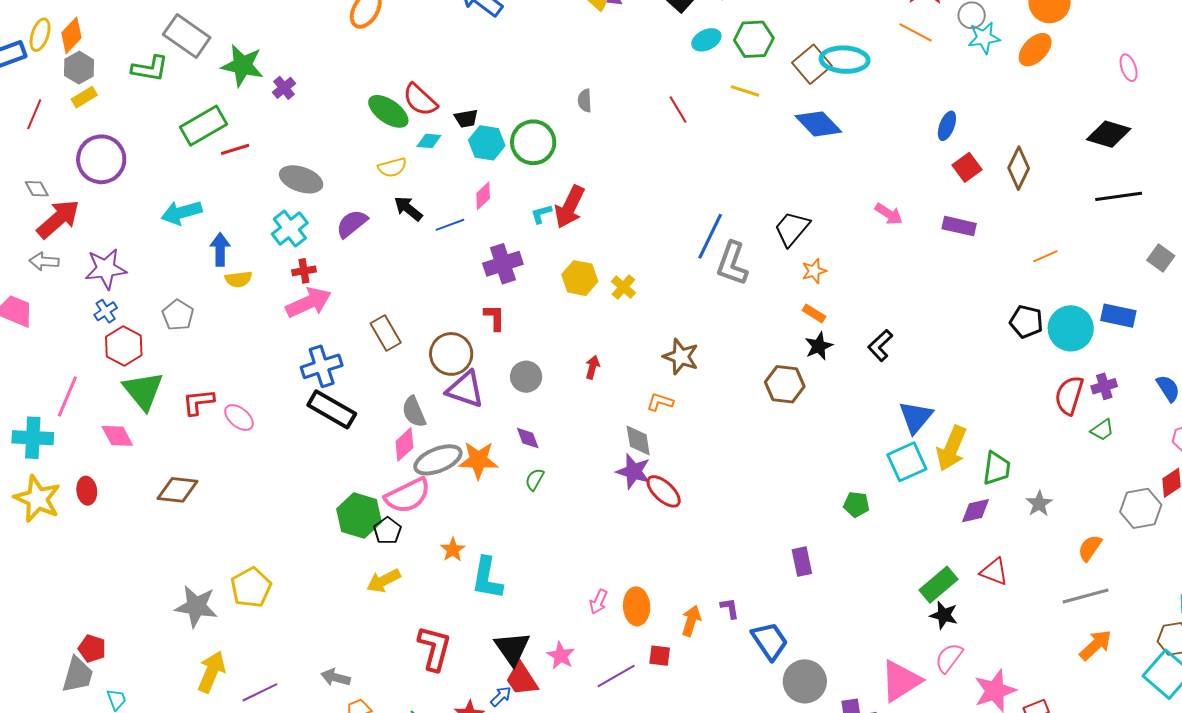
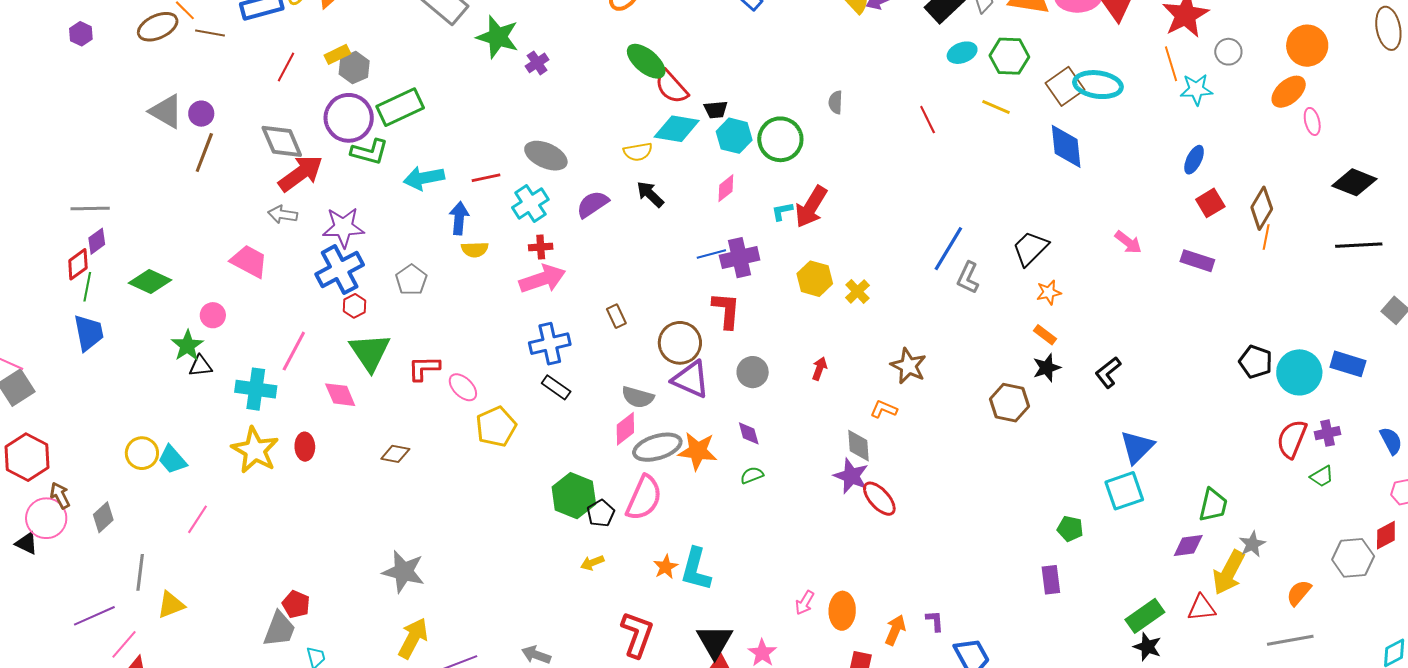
orange line: (915, 32) -> (1171, 64), turned 40
cyan star: (984, 38) -> (1196, 89), moved
gray hexagon: (79, 68) -> (354, 68), moved
pink ellipse: (1129, 68) -> (1312, 121), moved
green L-shape: (150, 69) -> (369, 152), moved
green ellipse: (388, 111) -> (646, 61), moved
blue diamond: (818, 124) -> (1066, 146), turned 33
green rectangle: (203, 126) -> (400, 107), moved
cyan diamond: (429, 141) -> (677, 129), size x1.8
red line: (235, 149) -> (486, 178), moved
gray diamond: (37, 189) -> (282, 141), size x1.8
blue line: (450, 225) -> (711, 254), moved
orange line: (1045, 256) -> (1266, 237), moved, turned -60
gray L-shape: (732, 263) -> (968, 278), size x0.7
blue cross: (106, 311) -> (340, 270), size x2.0
red L-shape: (494, 317) -> (726, 310), size x1.4
brown rectangle: (386, 333) -> (616, 316), size x0.7
red hexagon: (124, 346) -> (355, 306), size x0.6
black rectangle: (332, 409) -> (556, 387), size x0.6
gray semicircle: (414, 412) -> (638, 397), turned -56
yellow arrow: (951, 448) -> (1229, 572), moved
green semicircle: (535, 479) -> (752, 475), turned 35
brown diamond: (178, 490) -> (395, 454), size x0.7
pink semicircle: (408, 496) -> (644, 498), moved, turned -45
orange star: (453, 550) -> (666, 567), moved
purple rectangle: (802, 562) -> (1051, 580), moved
red triangle: (994, 572) -> (1201, 608), turned -32
yellow arrow: (383, 581) -> (592, 563), size x0.7
yellow pentagon: (251, 587) -> (496, 427), moved

